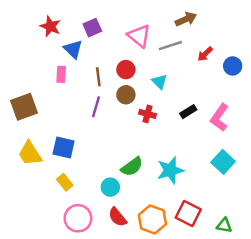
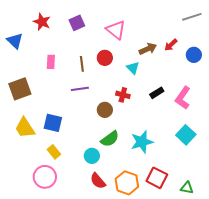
brown arrow: (186, 19) -> (148, 49), moved
gray line: (170, 46) -> (192, 17), moved
blue triangle: (73, 49) -> (15, 41), moved
brown circle: (126, 95) -> (105, 110), moved
purple line: (96, 107) -> (80, 89), turned 66
pink circle: (78, 218) -> (45, 177), moved

